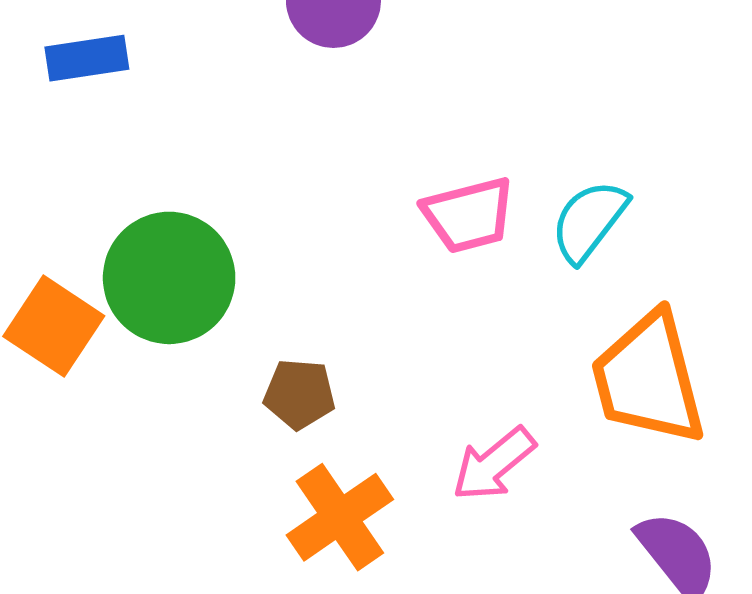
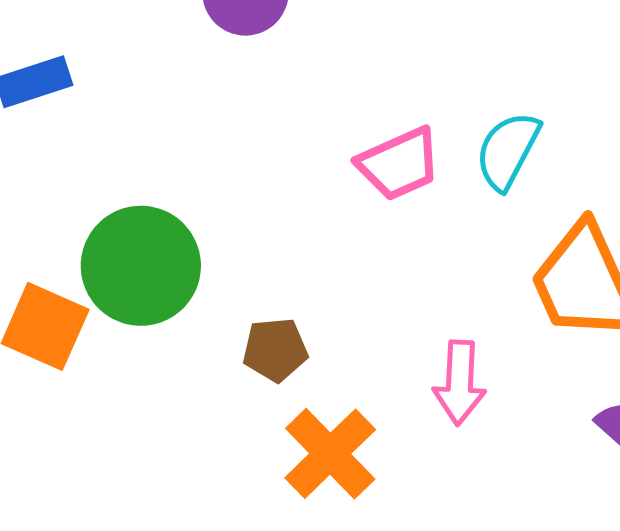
pink arrow: (494, 464) -> (460, 383), turned -38

